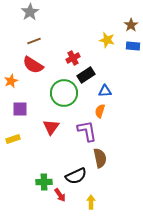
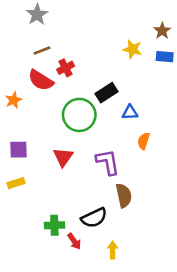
red cross: (73, 58) -> (66, 68), moved
purple square: (20, 109) -> (18, 150), moved
orange semicircle: (100, 111) -> (144, 141), moved
yellow rectangle: (13, 139) -> (16, 183), moved

